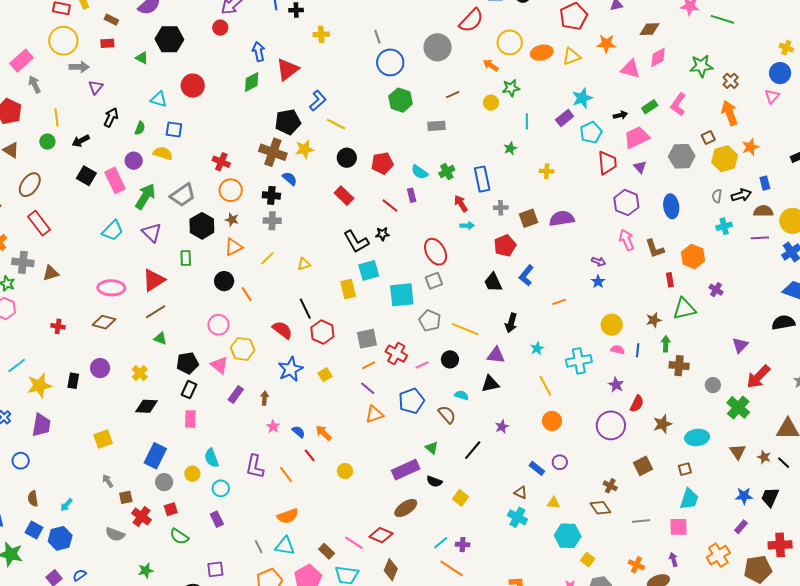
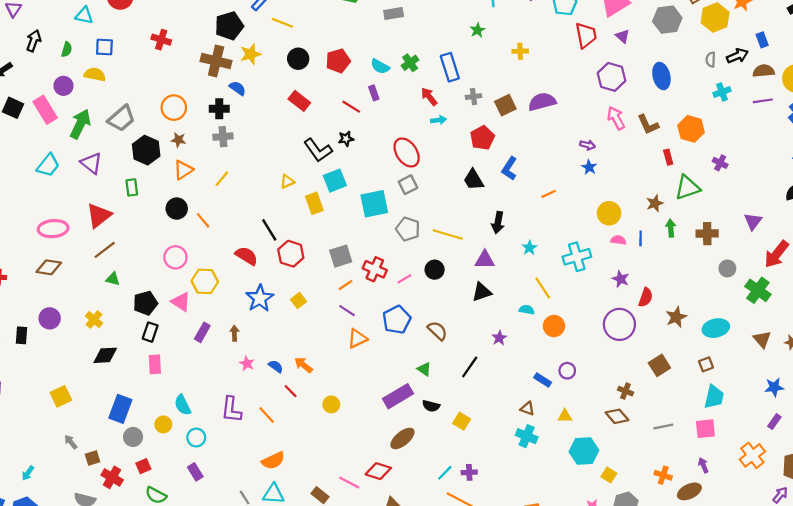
red cross: (221, 162) -> (161, 40), moved
yellow triangle: (304, 264) -> (287, 182), moved
brown cross: (679, 366) -> (707, 234), moved
cyan semicircle: (462, 395) -> (527, 310), moved

